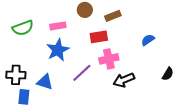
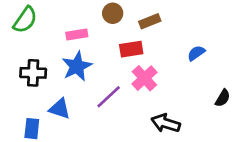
green semicircle: (23, 28) -> (25, 20), moved, turned -35
pink cross: (109, 59) -> (144, 78), turned -30
black cross: (16, 75) -> (33, 73), moved
black arrow: (124, 80) -> (166, 123), moved, turned 40

